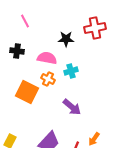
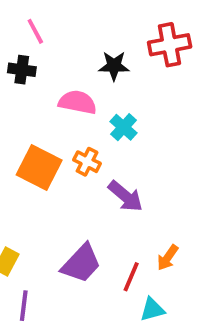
black cross: (17, 51) -> (22, 70), moved
cyan cross: (71, 71) -> (123, 127), turned -32
orange cross: (48, 79) -> (87, 162), moved

